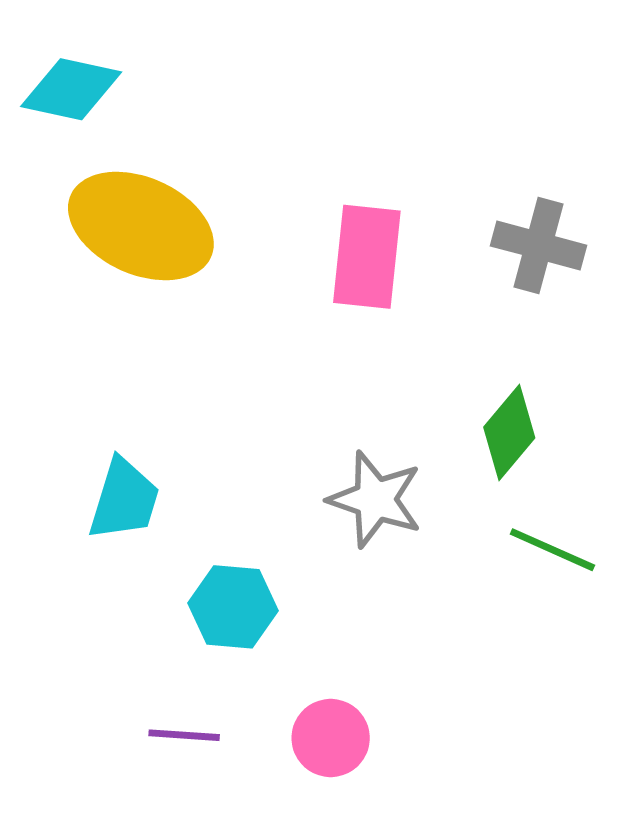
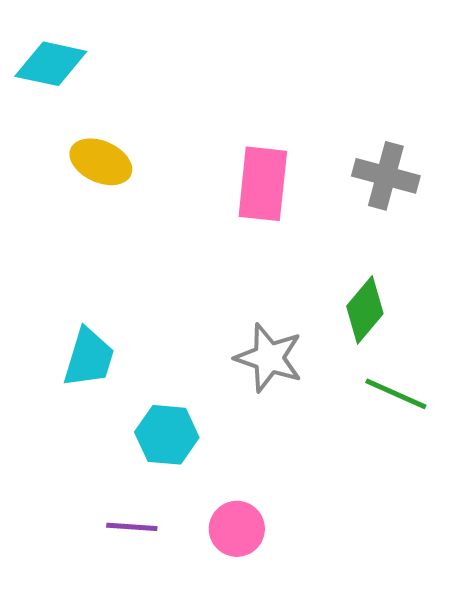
yellow ellipse: (141, 226) -> (101, 162), size x0.6

